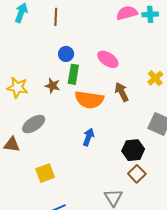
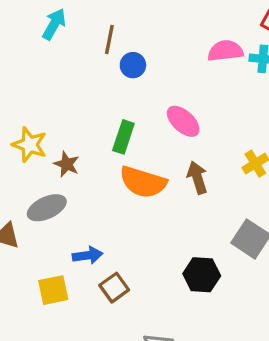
blue circle: (66, 54) -> (133, 65), moved
brown star: (52, 86) -> (67, 164), moved
blue arrow: (88, 137) -> (88, 255), moved, turned 54
brown square: (137, 174) -> (114, 288), moved

